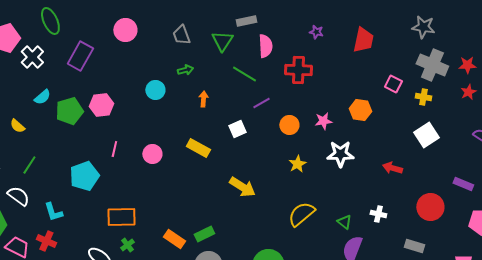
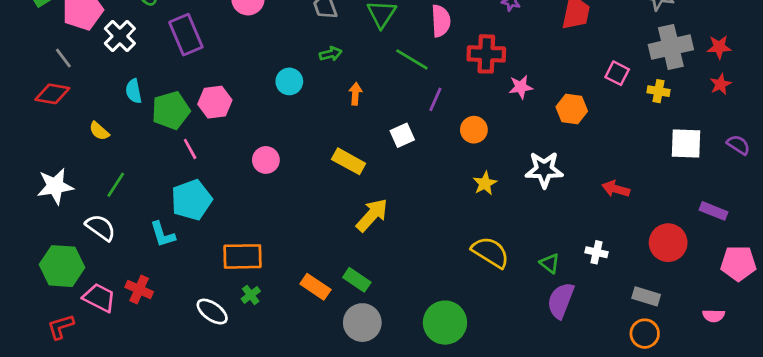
purple rectangle: (80, 56) -> (186, 35), turned -52
gray cross: (432, 65) -> (671, 47), turned -36
cyan semicircle: (42, 97) -> (134, 91), turned 120
purple line: (261, 103) -> (435, 99), turned -36
pink star: (323, 121) -> (521, 87), moved
white square: (426, 135) -> (686, 143), moved, turned 35
pink line: (114, 149) -> (190, 149), moved, turned -42
pink circle: (152, 154) -> (266, 160), moved
yellow arrow: (242, 187) -> (372, 215), moved, turned -80
cyan L-shape: (53, 212) -> (163, 234), moved
yellow semicircle: (301, 214) -> (490, 252), turned 72
green rectangle: (204, 234) -> (357, 280), turned 60

